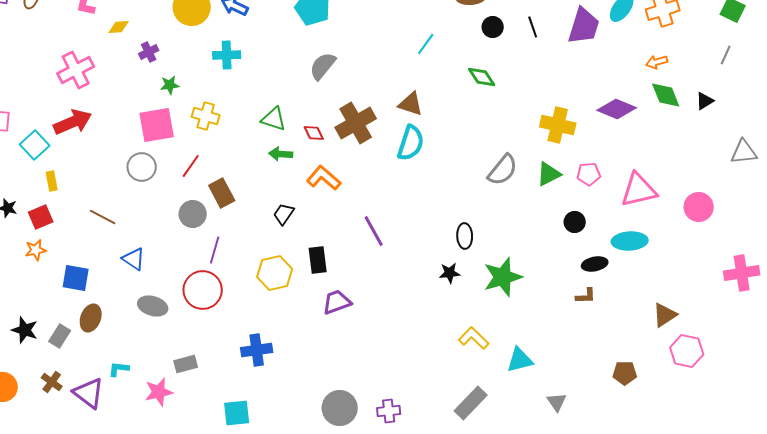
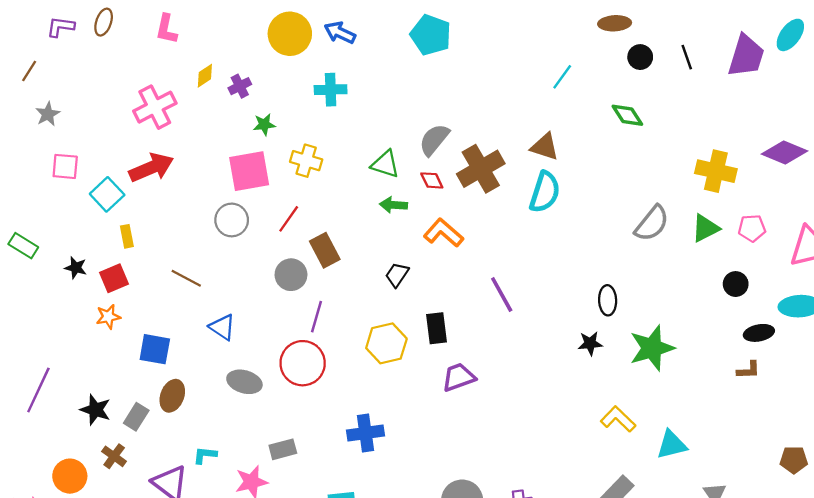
yellow diamond: (119, 27) -> (205, 76), moved, turned -30
gray semicircle: (323, 66) -> (434, 140), moved
brown cross: (52, 382) -> (114, 456), moved

